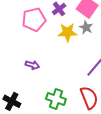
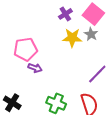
pink pentagon: (34, 20) -> (25, 49), moved

